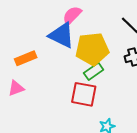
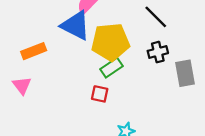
pink triangle: (16, 88) -> (22, 85), turned -48
red square: (84, 94) -> (100, 94), size x0.6

